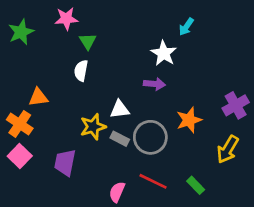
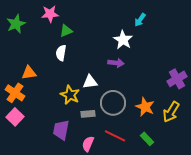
green triangle: (88, 41) -> (66, 31), turned 40
orange star: (189, 120) -> (145, 107), moved, turned -30
yellow star: (93, 127) -> (70, 95), turned -30
gray rectangle: (120, 139) -> (88, 114), moved, turned -32
purple trapezoid: (65, 163) -> (61, 130), moved

